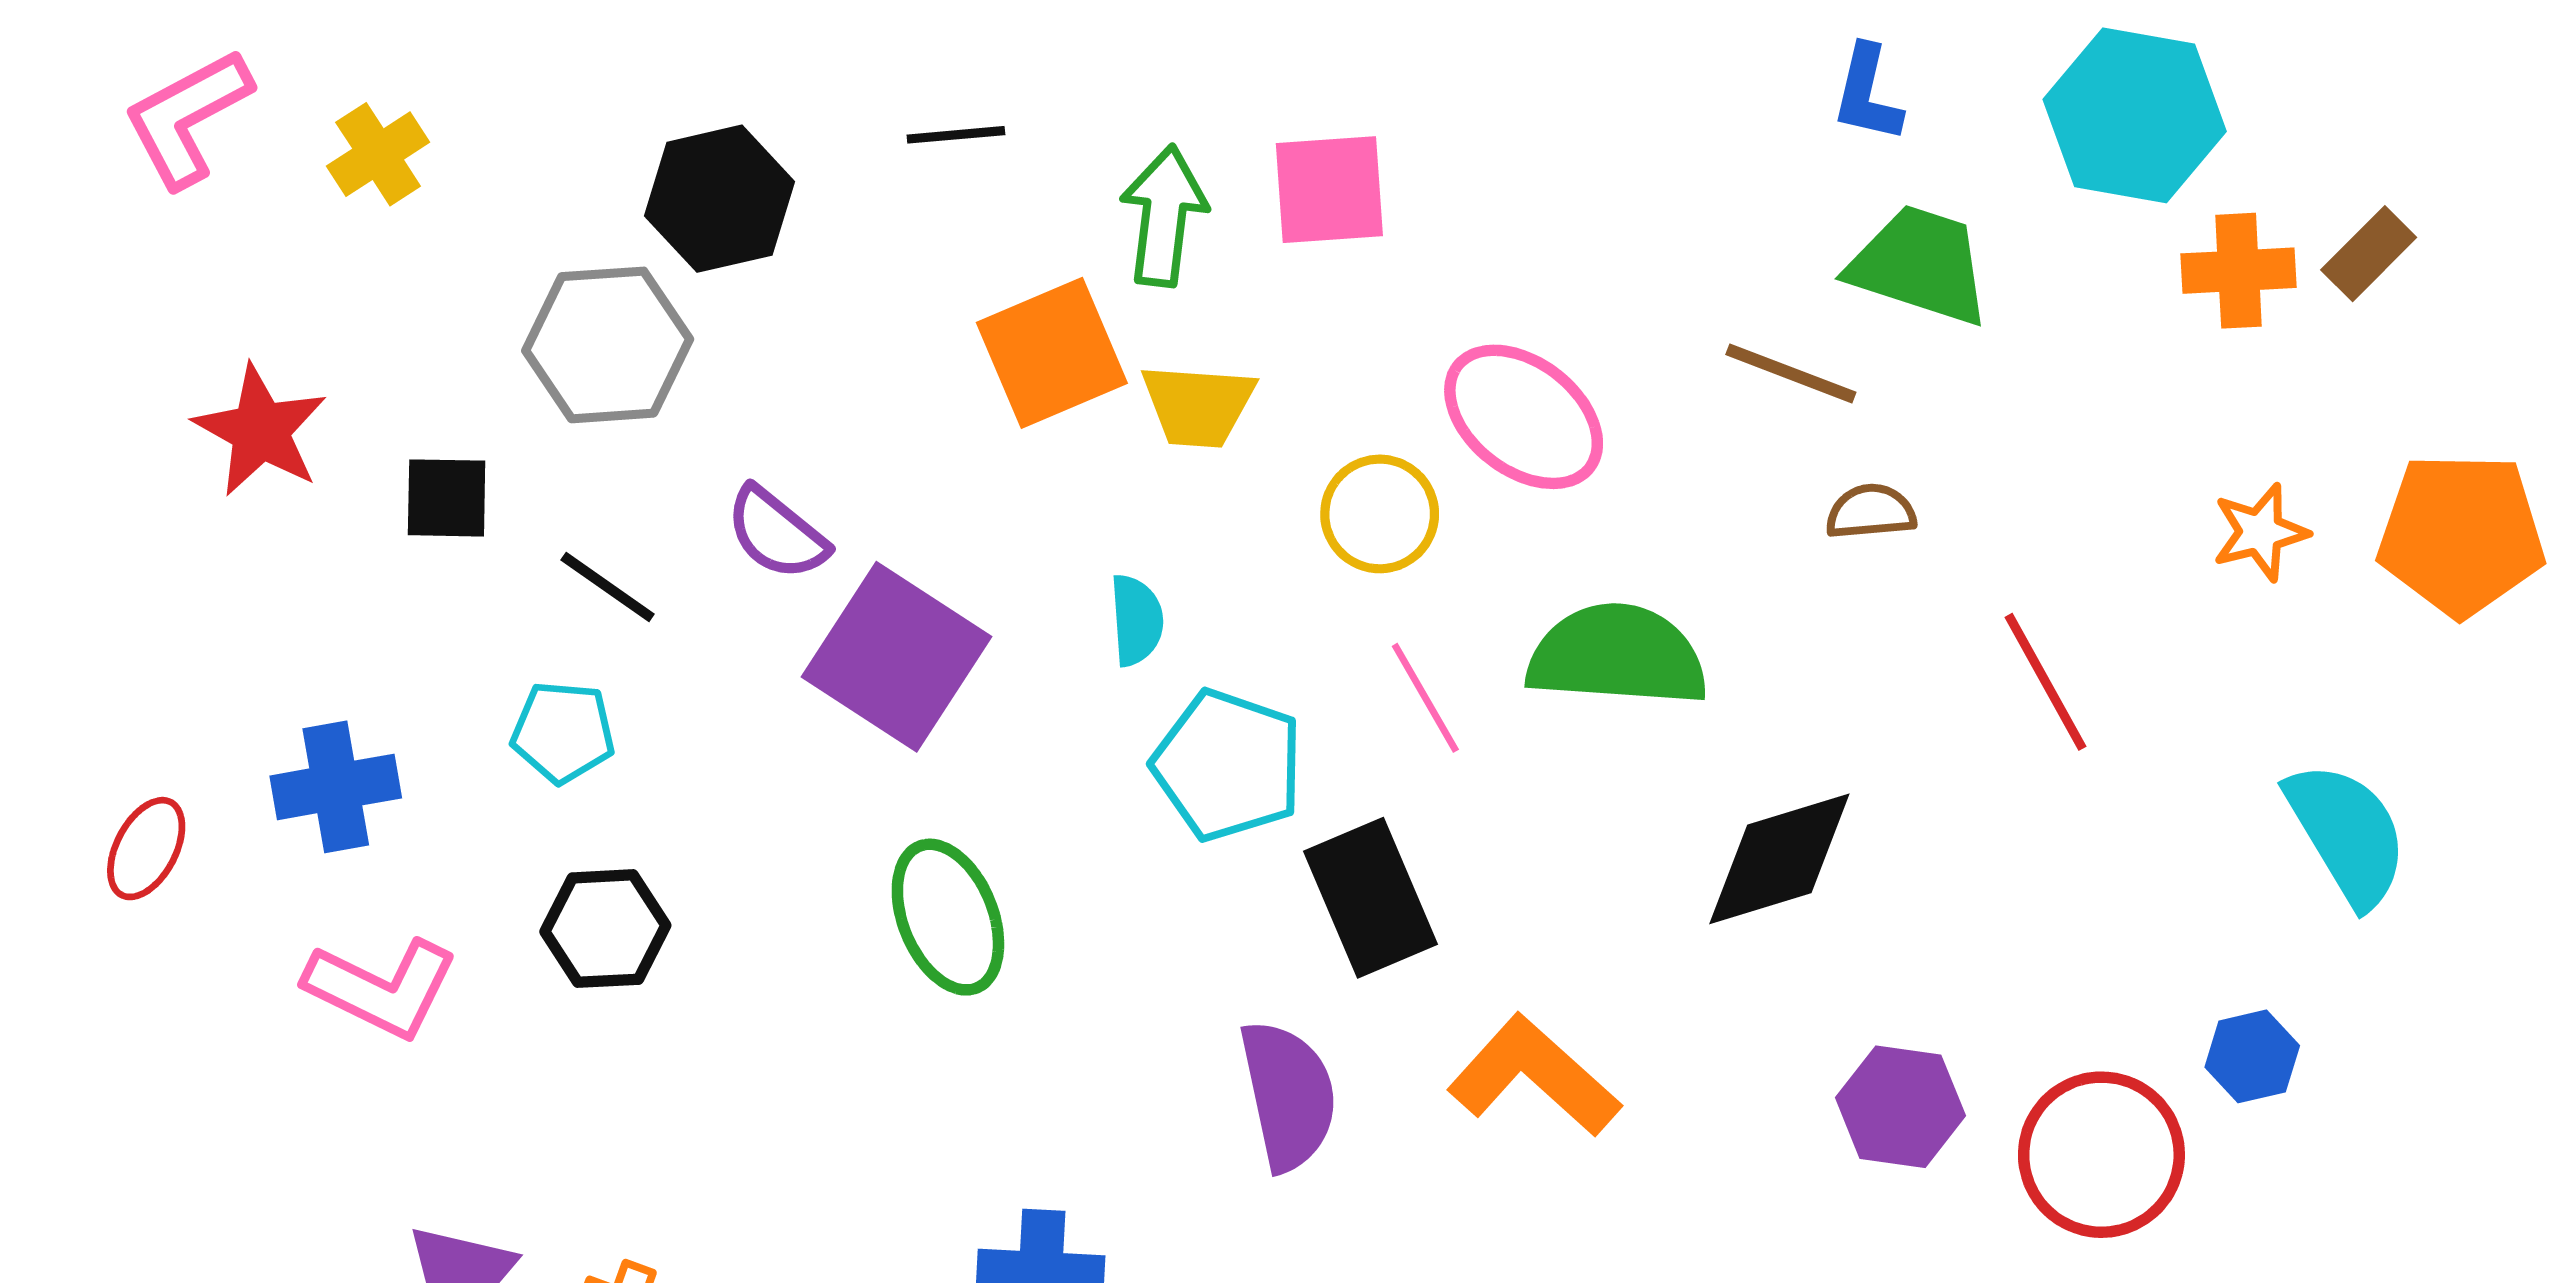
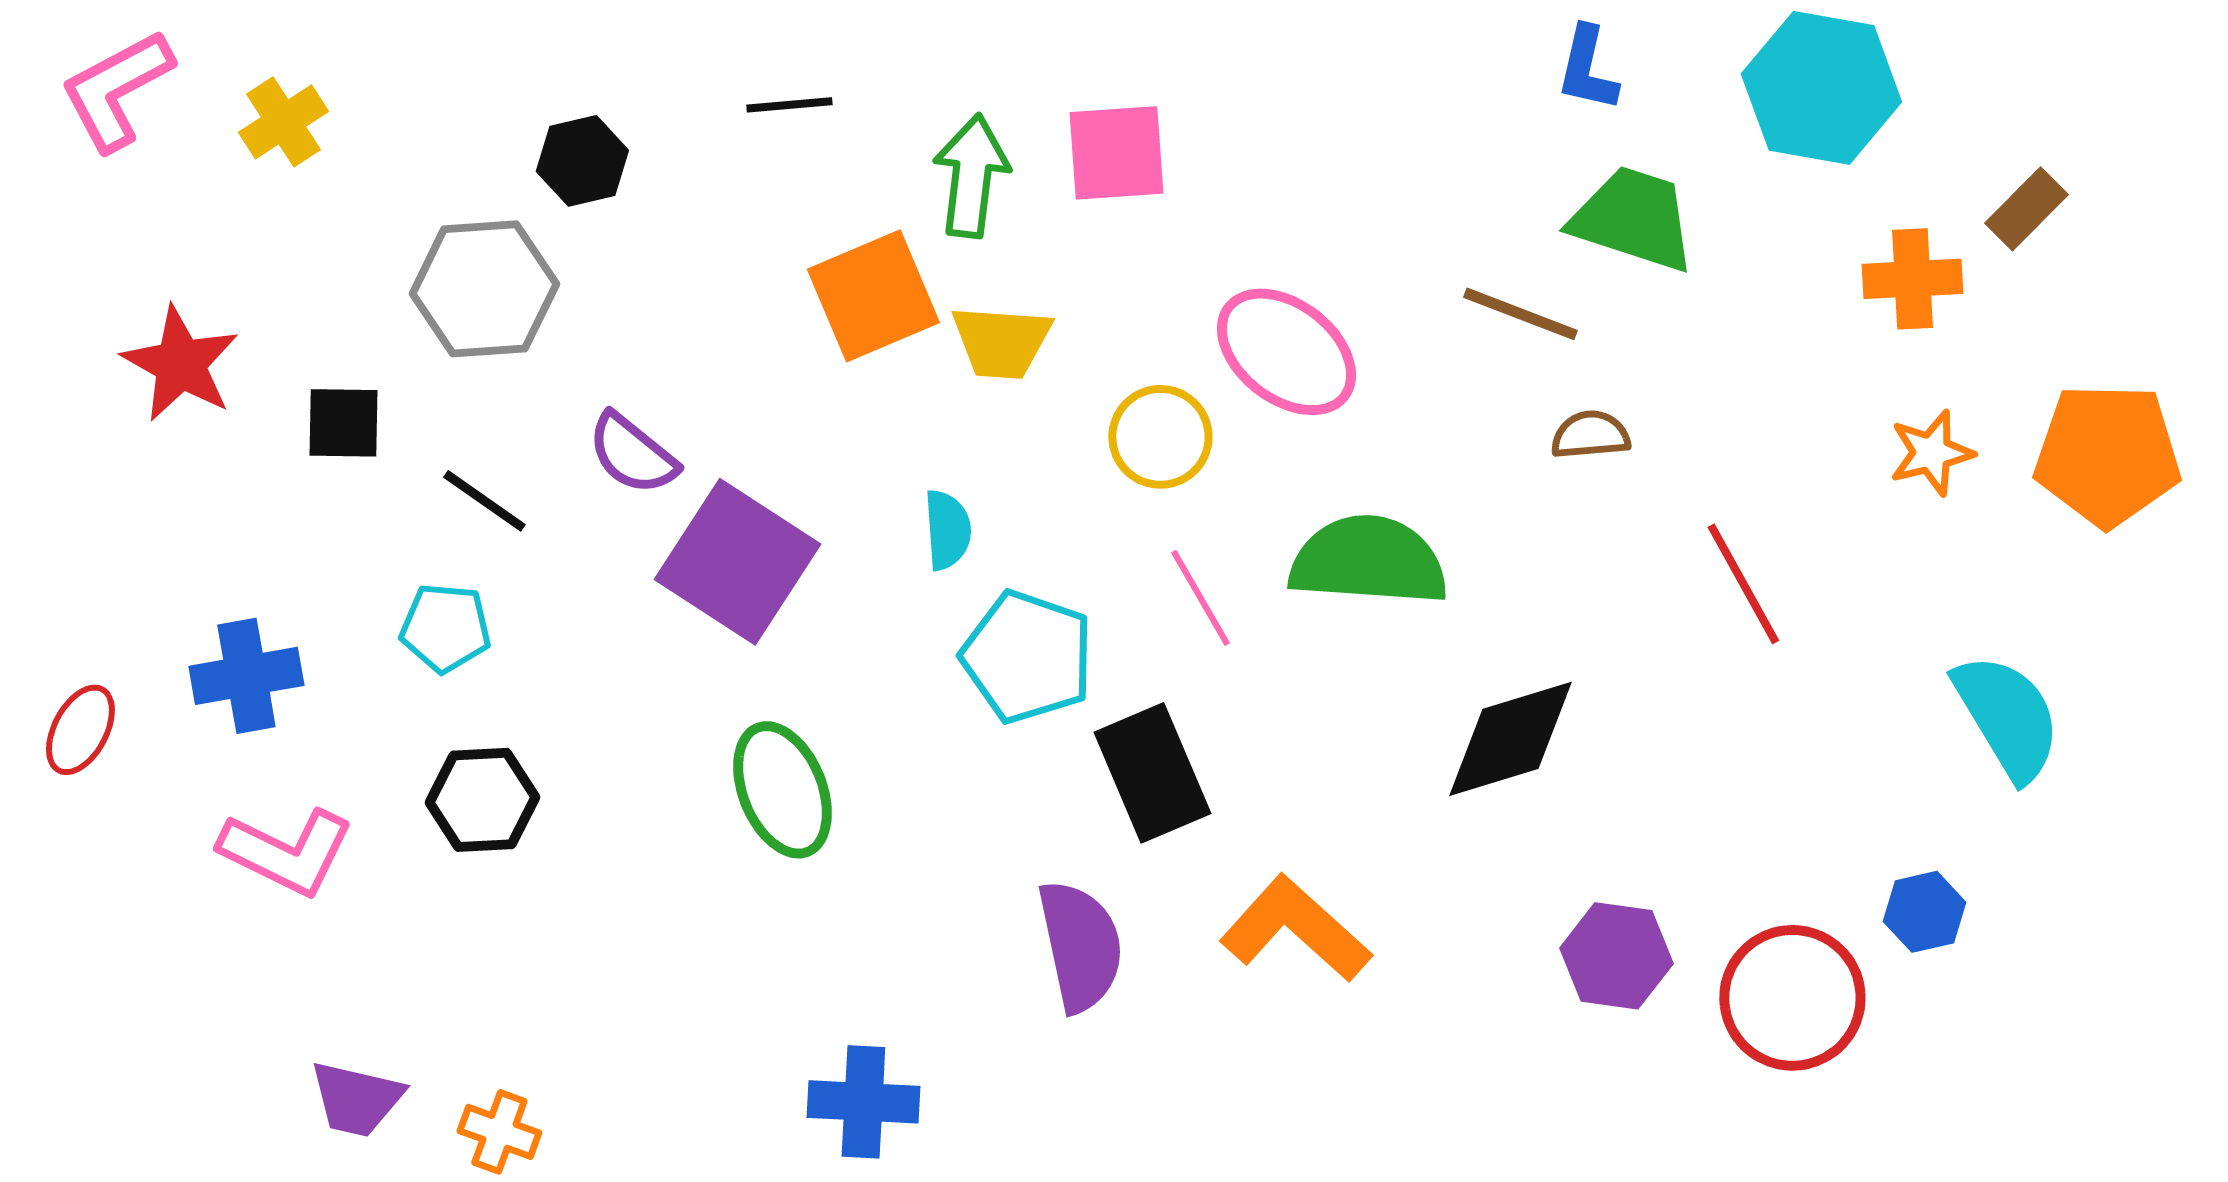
black hexagon: (720, 199) -> (582, 161), size x0.7
orange cross: (2239, 271) -> (1912, 279), moved

